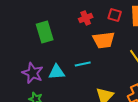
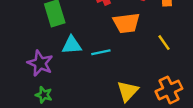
cyan triangle: (57, 72) -> (72, 45), moved

